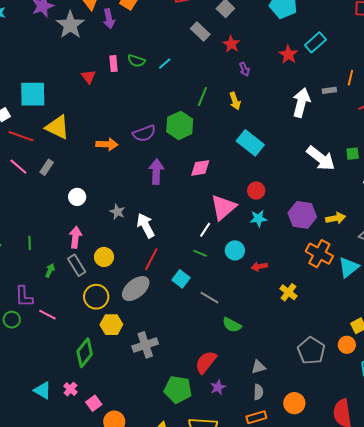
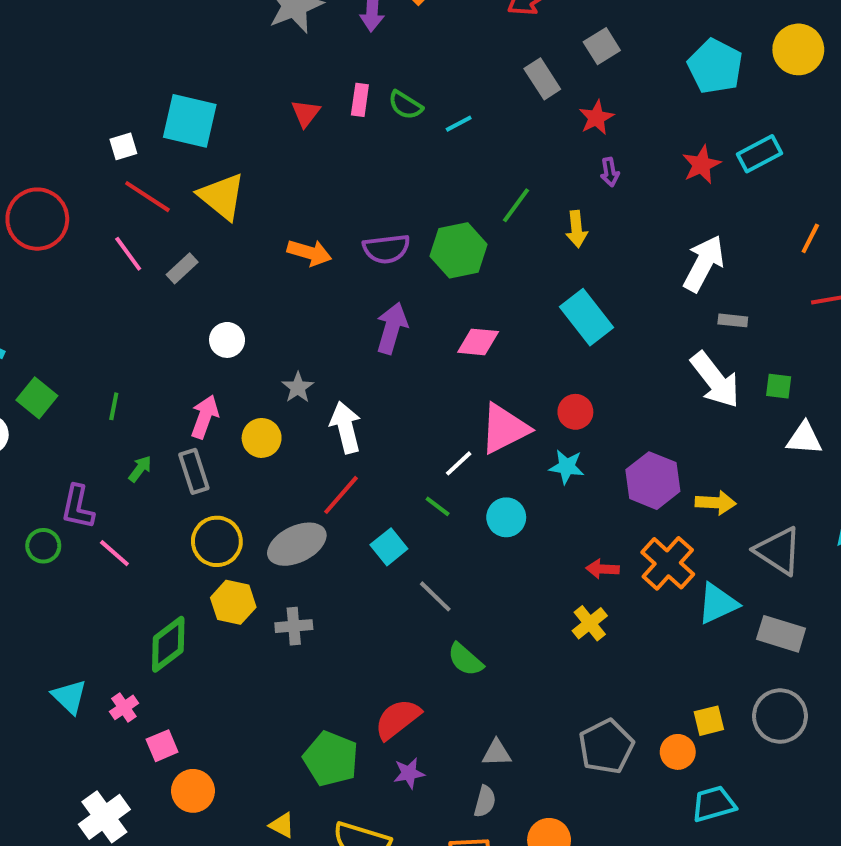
gray rectangle: (329, 90) -> (733, 320), moved
yellow circle: (104, 257) -> (262, 438), moved
red arrow: (259, 267) -> (602, 569), moved
gray cross: (145, 345) -> (294, 626), moved, size x0.7

